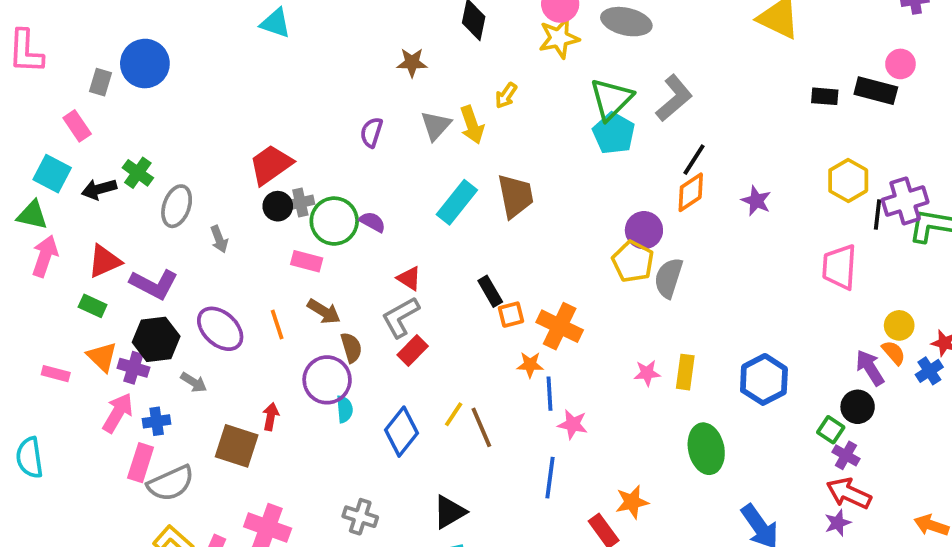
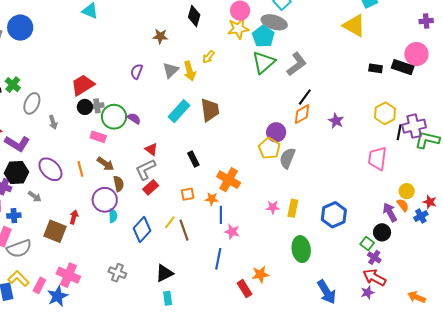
pink circle: (900, 64) -> (416, 54), size x1.5
cyan pentagon: (614, 133) -> (263, 36), moved
orange square: (511, 315) -> (188, 194), moved

